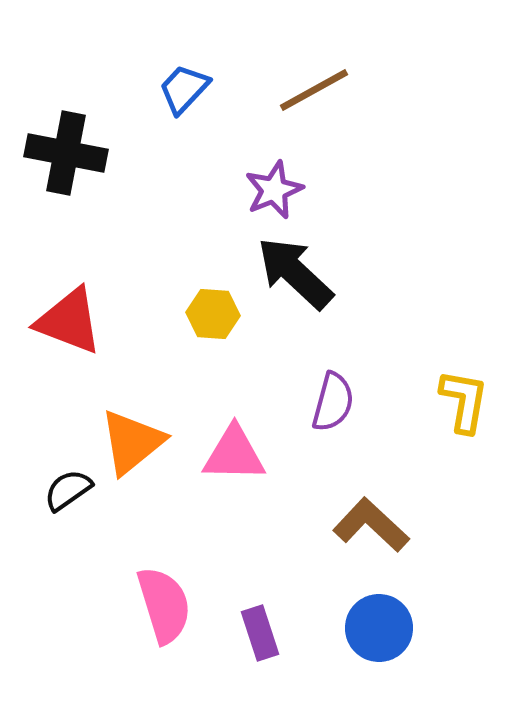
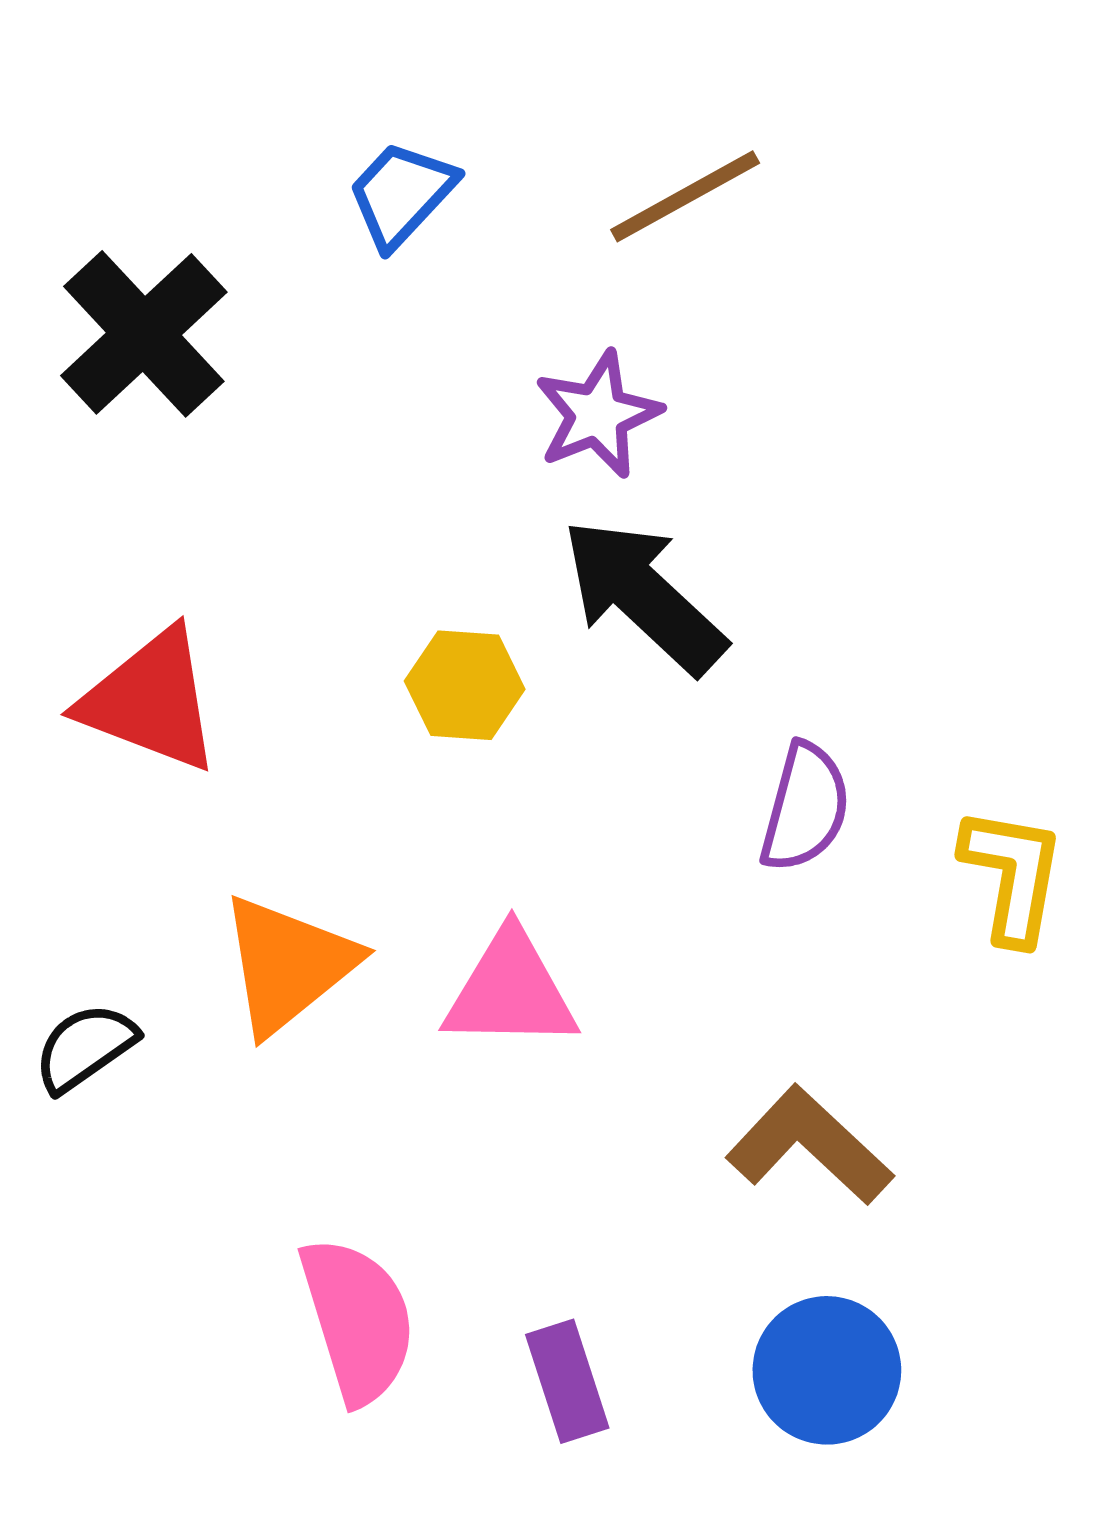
black cross: (66, 153) -> (144, 334), turned 36
purple semicircle: (333, 402) -> (805, 807), moved
black semicircle: (68, 490) -> (85, 1047), moved

